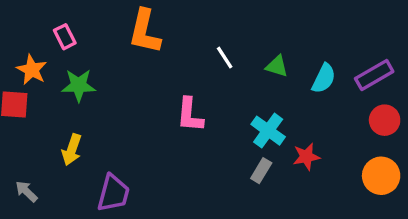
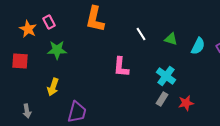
orange star: (32, 70) -> (28, 29), moved
red star: (306, 157) -> (186, 103), moved
gray arrow: (26, 191) -> (27, 111), turned -144

